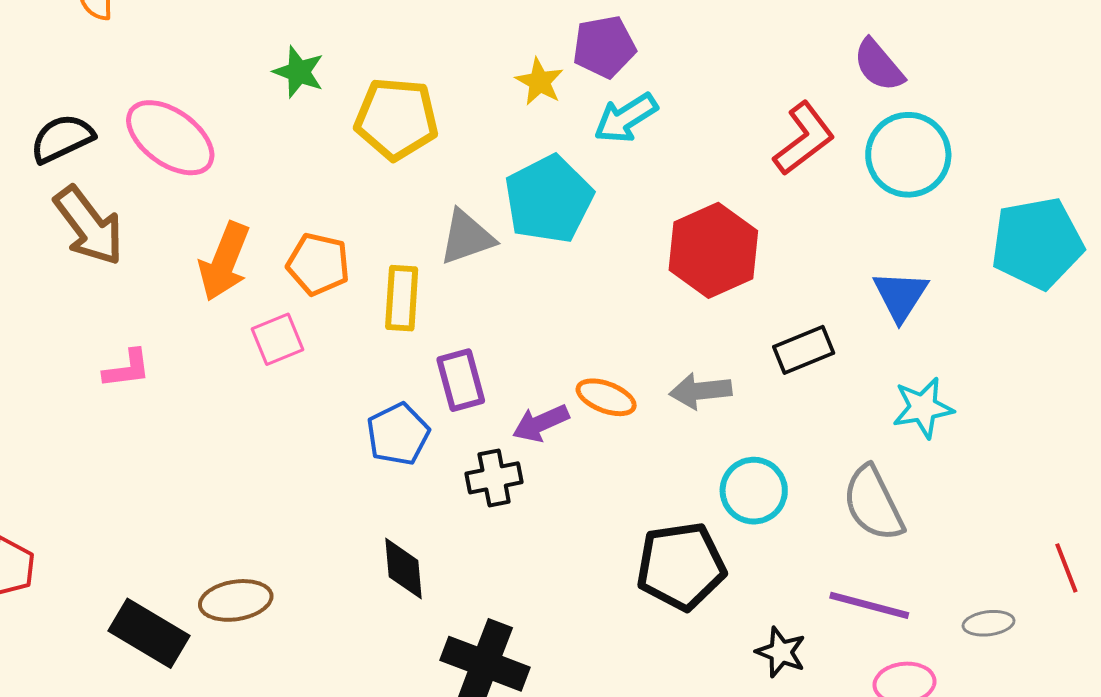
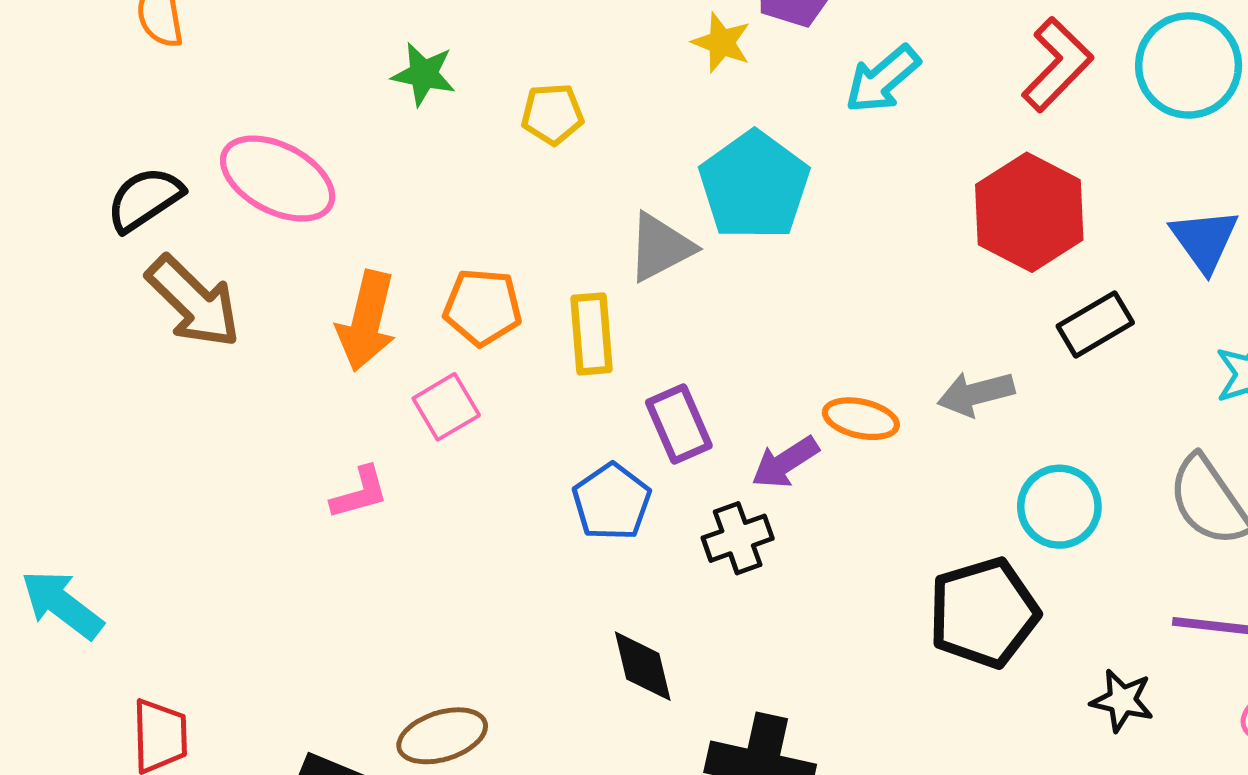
cyan arrow: (626, 118) -> (883, 79), moved
yellow pentagon: (396, 119) -> (552, 114), size x0.6
red hexagon: (713, 250) -> (1029, 212), moved
pink L-shape: (127, 369) -> (360, 493), moved

